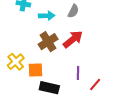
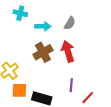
red arrow: (73, 39) -> (68, 51), turned -70
orange square: (36, 70) -> (19, 90), moved

